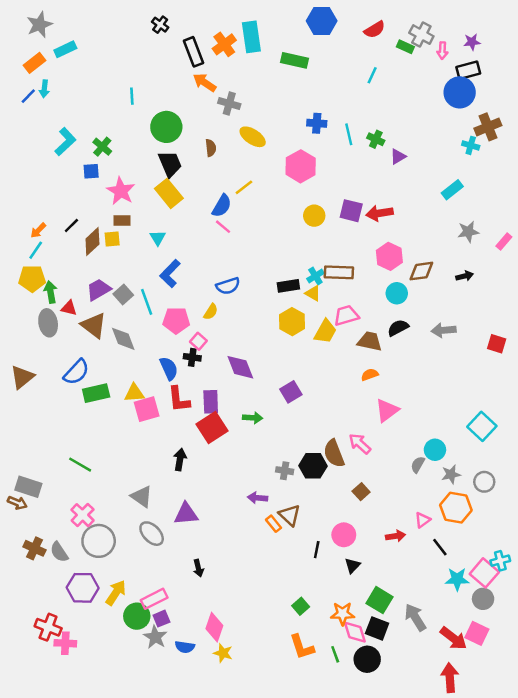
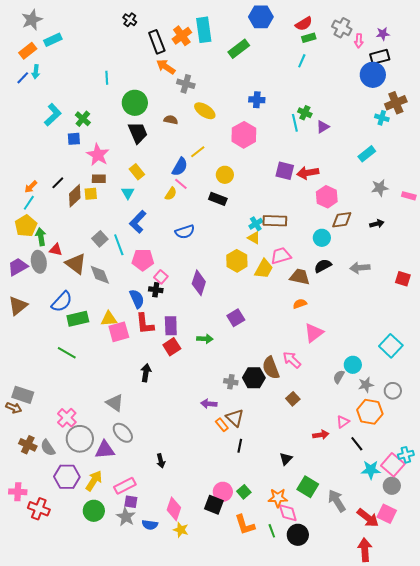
green rectangle: (405, 47) -> (309, 38), moved, turned -40
green rectangle: (294, 60) -> (239, 49), turned -50
cyan line: (349, 134) -> (295, 123), moved
brown semicircle: (211, 148) -> (171, 120), turned -72
yellow rectangle: (169, 193) -> (137, 172), moved, size x0.7
yellow circle: (314, 216) -> (225, 175), moved
pink rectangle: (504, 242) -> (409, 196), turned 64
pink hexagon: (389, 256) -> (327, 197), moved
yellow pentagon: (32, 278) -> (26, 226), turned -30
black rectangle: (288, 286) -> (218, 199), moved, turned 30
purple trapezoid: (99, 290) -> (18, 267), moved
yellow semicircle: (211, 312) -> (171, 194), moved
purple diamond: (240, 367) -> (199, 283), moved, turned 40
red square: (212, 428) -> (172, 347), size x0.7
green line: (80, 465) -> (67, 353), moved
purple triangle: (186, 514) -> (105, 450), moved
pink circle: (344, 535) -> (223, 492), moved
black line: (317, 550) -> (240, 446), moved
green circle: (137, 616) -> (94, 511), moved
purple square: (161, 619) -> (131, 502), turned 32
black square: (377, 628) -> (214, 505), moved
pink cross: (65, 643) -> (18, 492), moved

